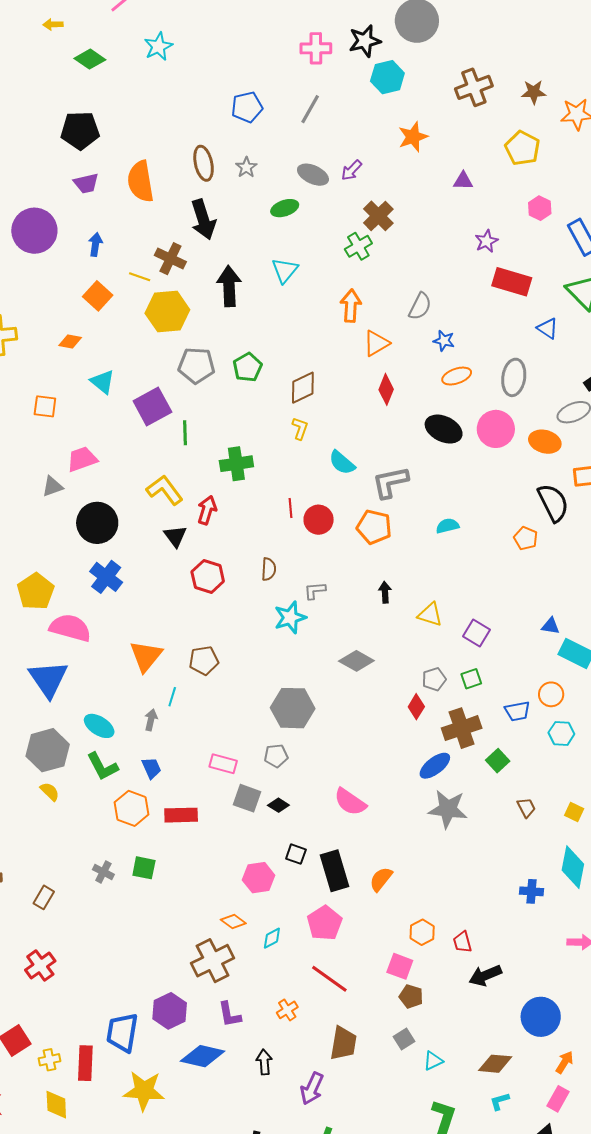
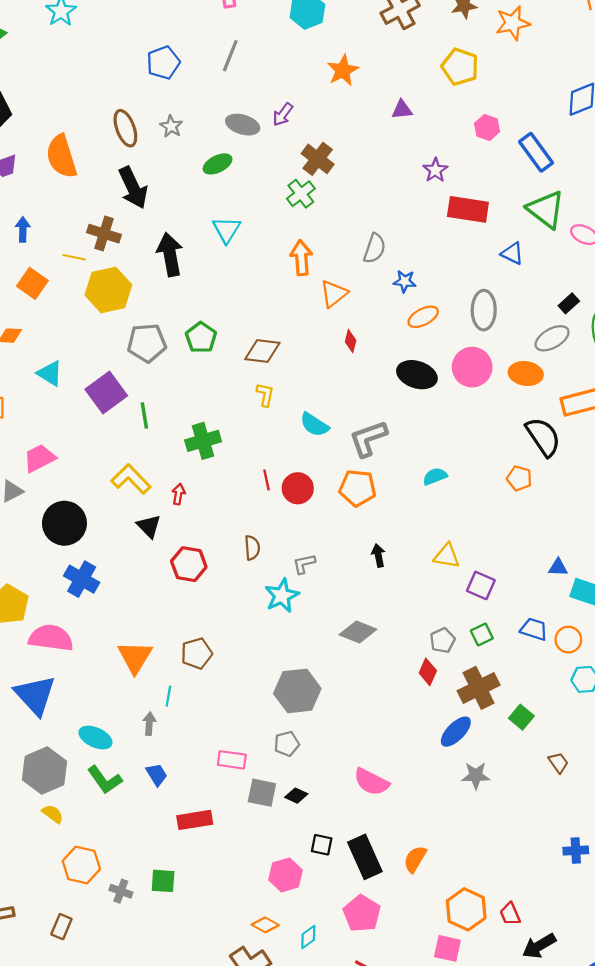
brown diamond: (303, 388) -> (262, 351), turned 40
red diamond: (386, 389) -> (351, 341), size x0.7
red arrow: (207, 510) -> (179, 494), size x0.7
yellow triangle: (430, 615) -> (447, 556), moved
blue trapezoid: (517, 711) -> (534, 629), moved, turned -144
orange hexagon: (132, 808) -> (81, 865), moved
gray star: (448, 809) -> (476, 776), size x0.7
orange hexagon: (422, 932) -> (466, 909), size x1.5

